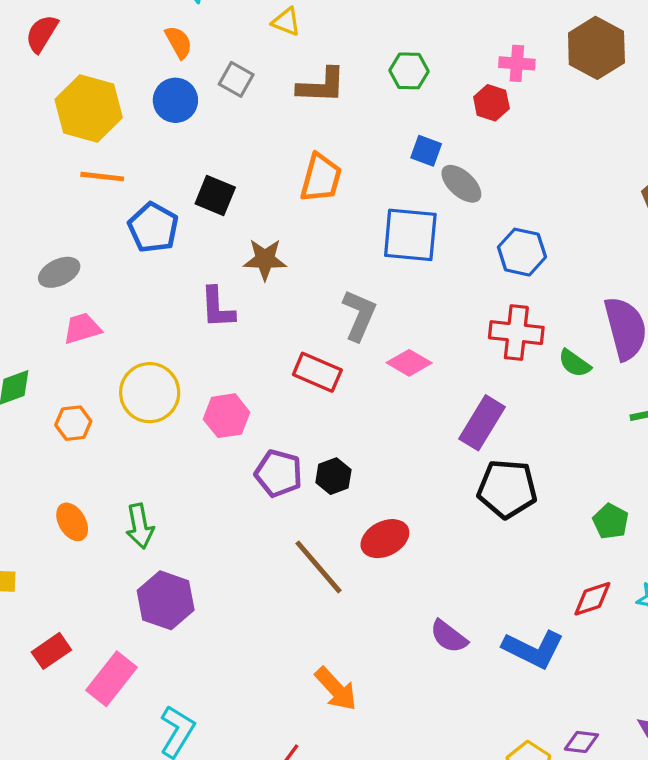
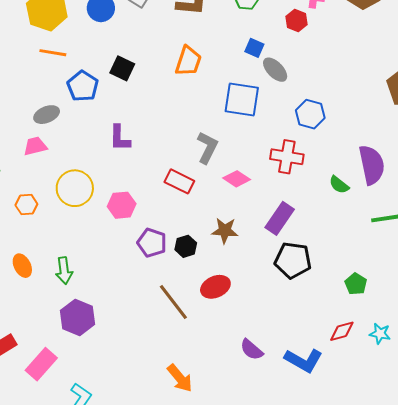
brown star: (265, 259) -> (225, 231), moved
gray ellipse: (59, 272) -> (47, 115), moved
red cross: (516, 333) -> (287, 157), moved

